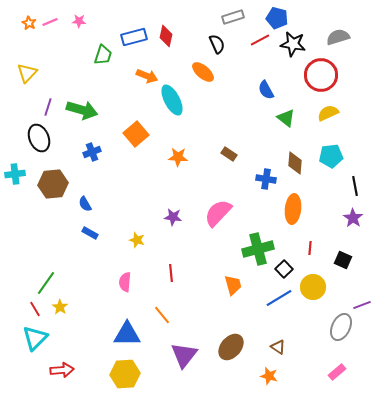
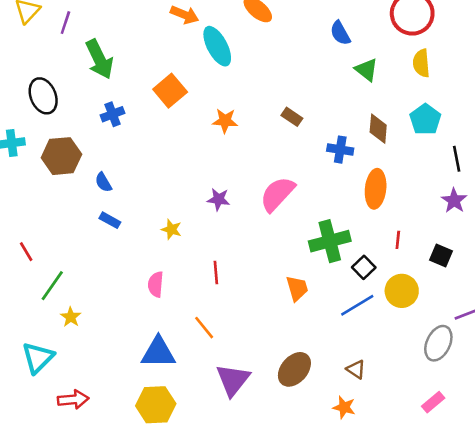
purple line: (48, 107) -> (65, 23), moved
green arrow: (82, 110) -> (99, 59), turned 48
yellow semicircle: (328, 113) -> (421, 63), turned -70
cyan pentagon: (331, 156) -> (425, 119), turned -30
red line: (35, 309) -> (26, 252), moved

